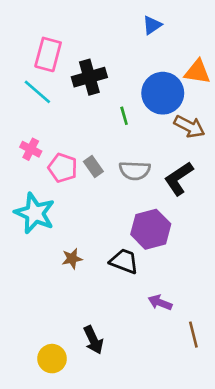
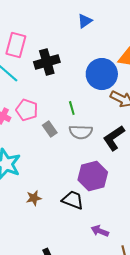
blue triangle: (152, 25) -> (85, 21), moved
green line: (124, 116) -> (72, 108), moved
pink pentagon: (63, 168) -> (27, 110), moved

